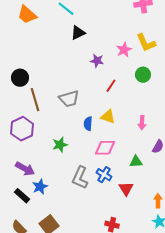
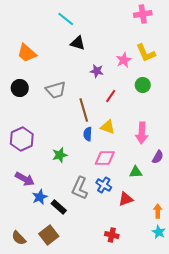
orange trapezoid: (27, 15) -> (27, 53), moved
black triangle: (78, 33) -> (78, 43), turned 42
gray trapezoid: (69, 99) -> (56, 90), moved
brown line: (35, 100) -> (84, 110), moved
pink arrow: (142, 123) -> (142, 133), size x1.5
red triangle: (126, 189) -> (126, 199), turned 42
black rectangle: (22, 196) -> (59, 207), moved

